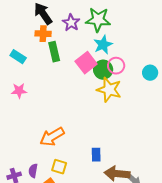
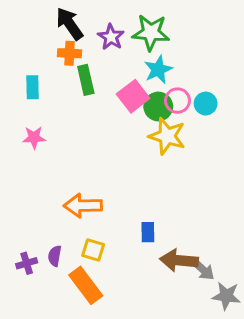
cyan rectangle: (18, 57) -> (33, 87), turned 56
cyan circle: (150, 73) -> (206, 104), moved
orange arrow: (52, 137) -> (83, 206), turned 30

